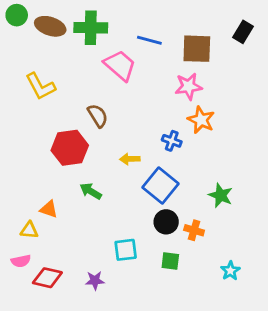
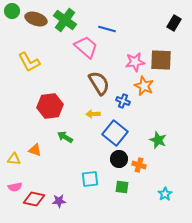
green cross: (91, 28) -> (65, 20), turned 35
brown square: (197, 49) -> (161, 60), moved
brown semicircle: (98, 116) -> (99, 83), moved, size x1.4
yellow triangle: (29, 230) -> (14, 159), moved
purple star: (95, 281) -> (59, 201), moved

